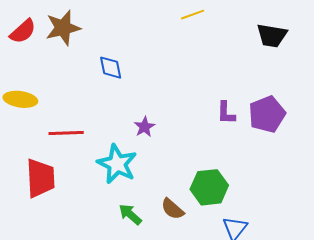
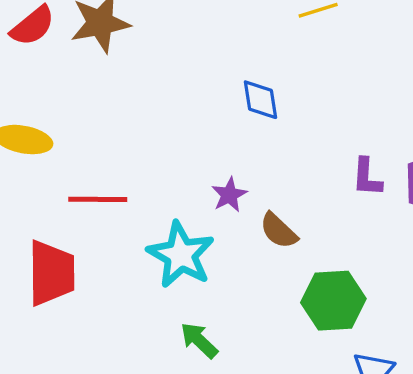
blue diamond: (111, 68) -> (260, 100), moved
brown semicircle: (172, 209) -> (279, 231), moved

